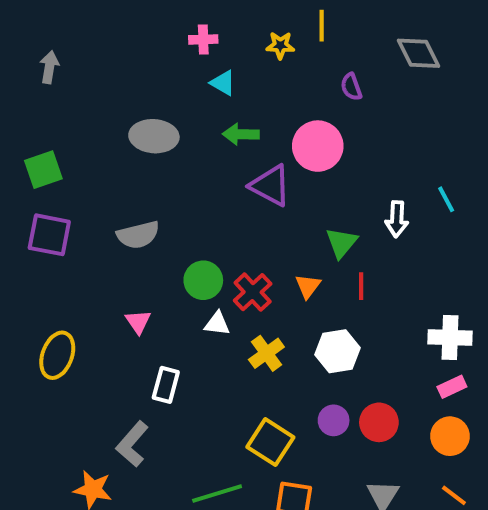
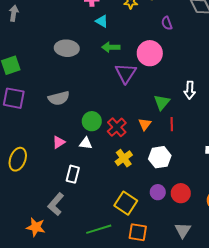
purple triangle: (270, 186) -> (126, 73), turned 35
pink triangle: (138, 322) -> (59, 142), turned 32
white triangle: (217, 324) -> (86, 143), moved

